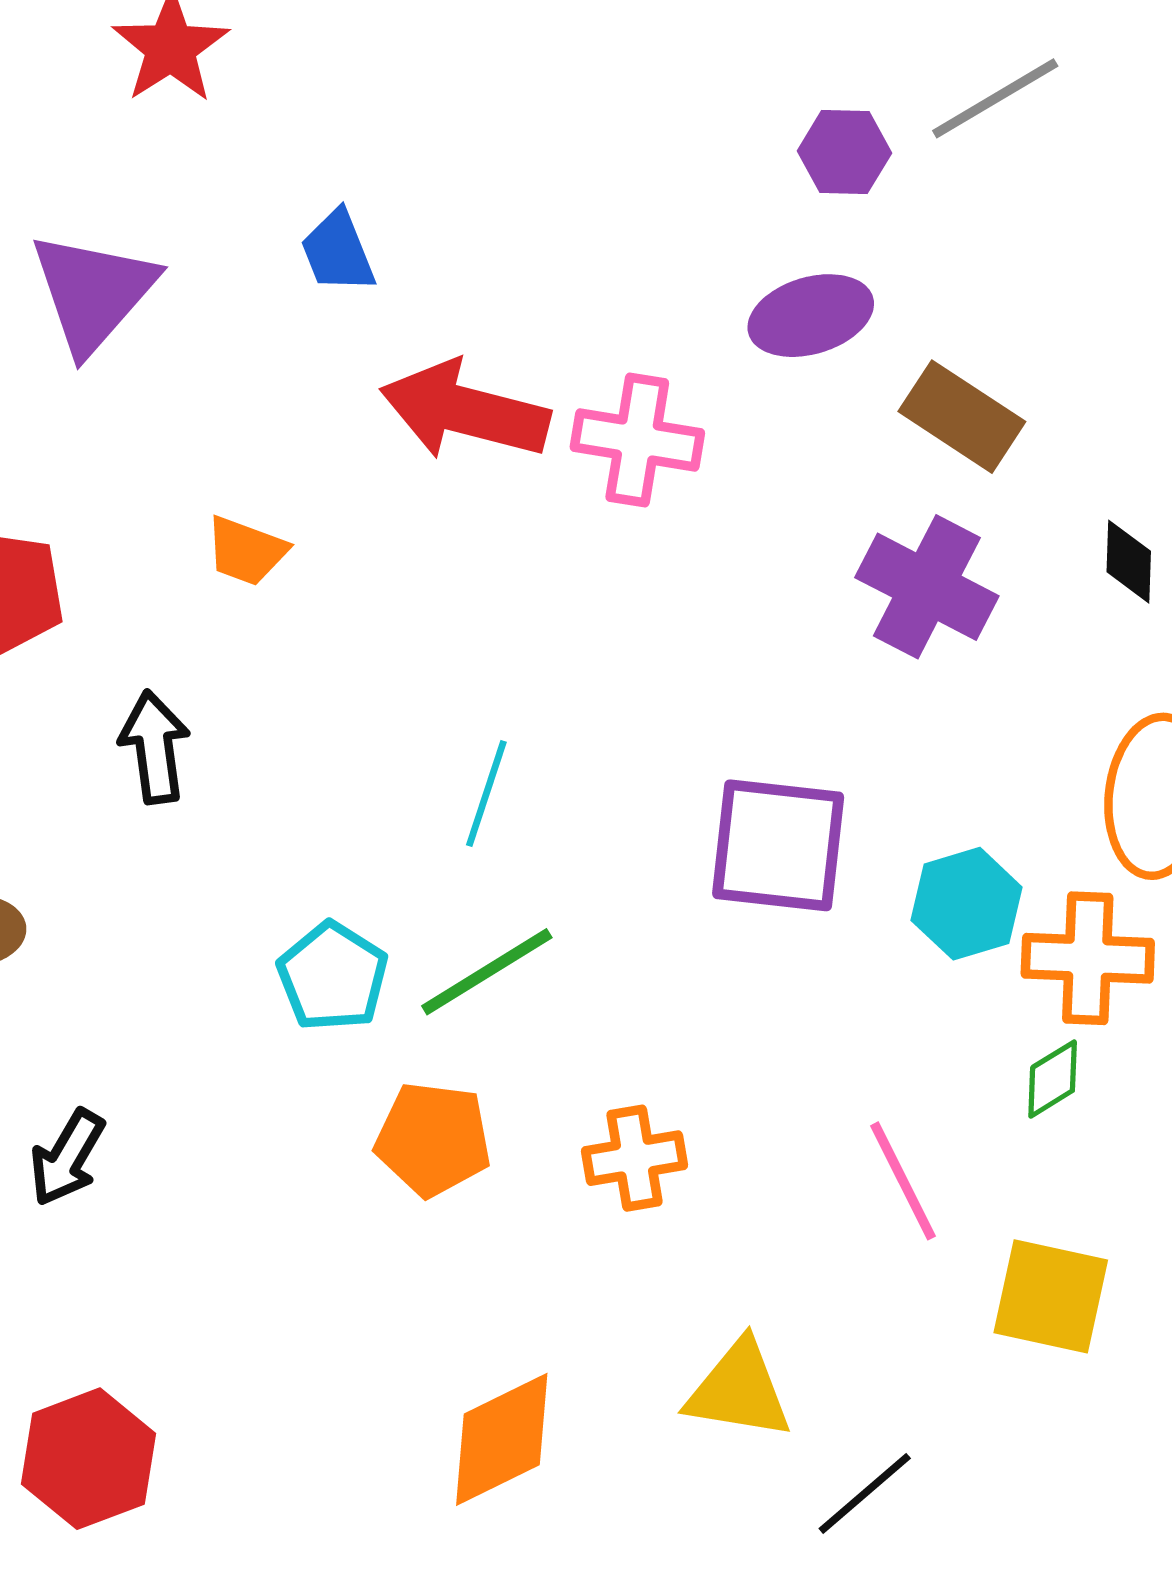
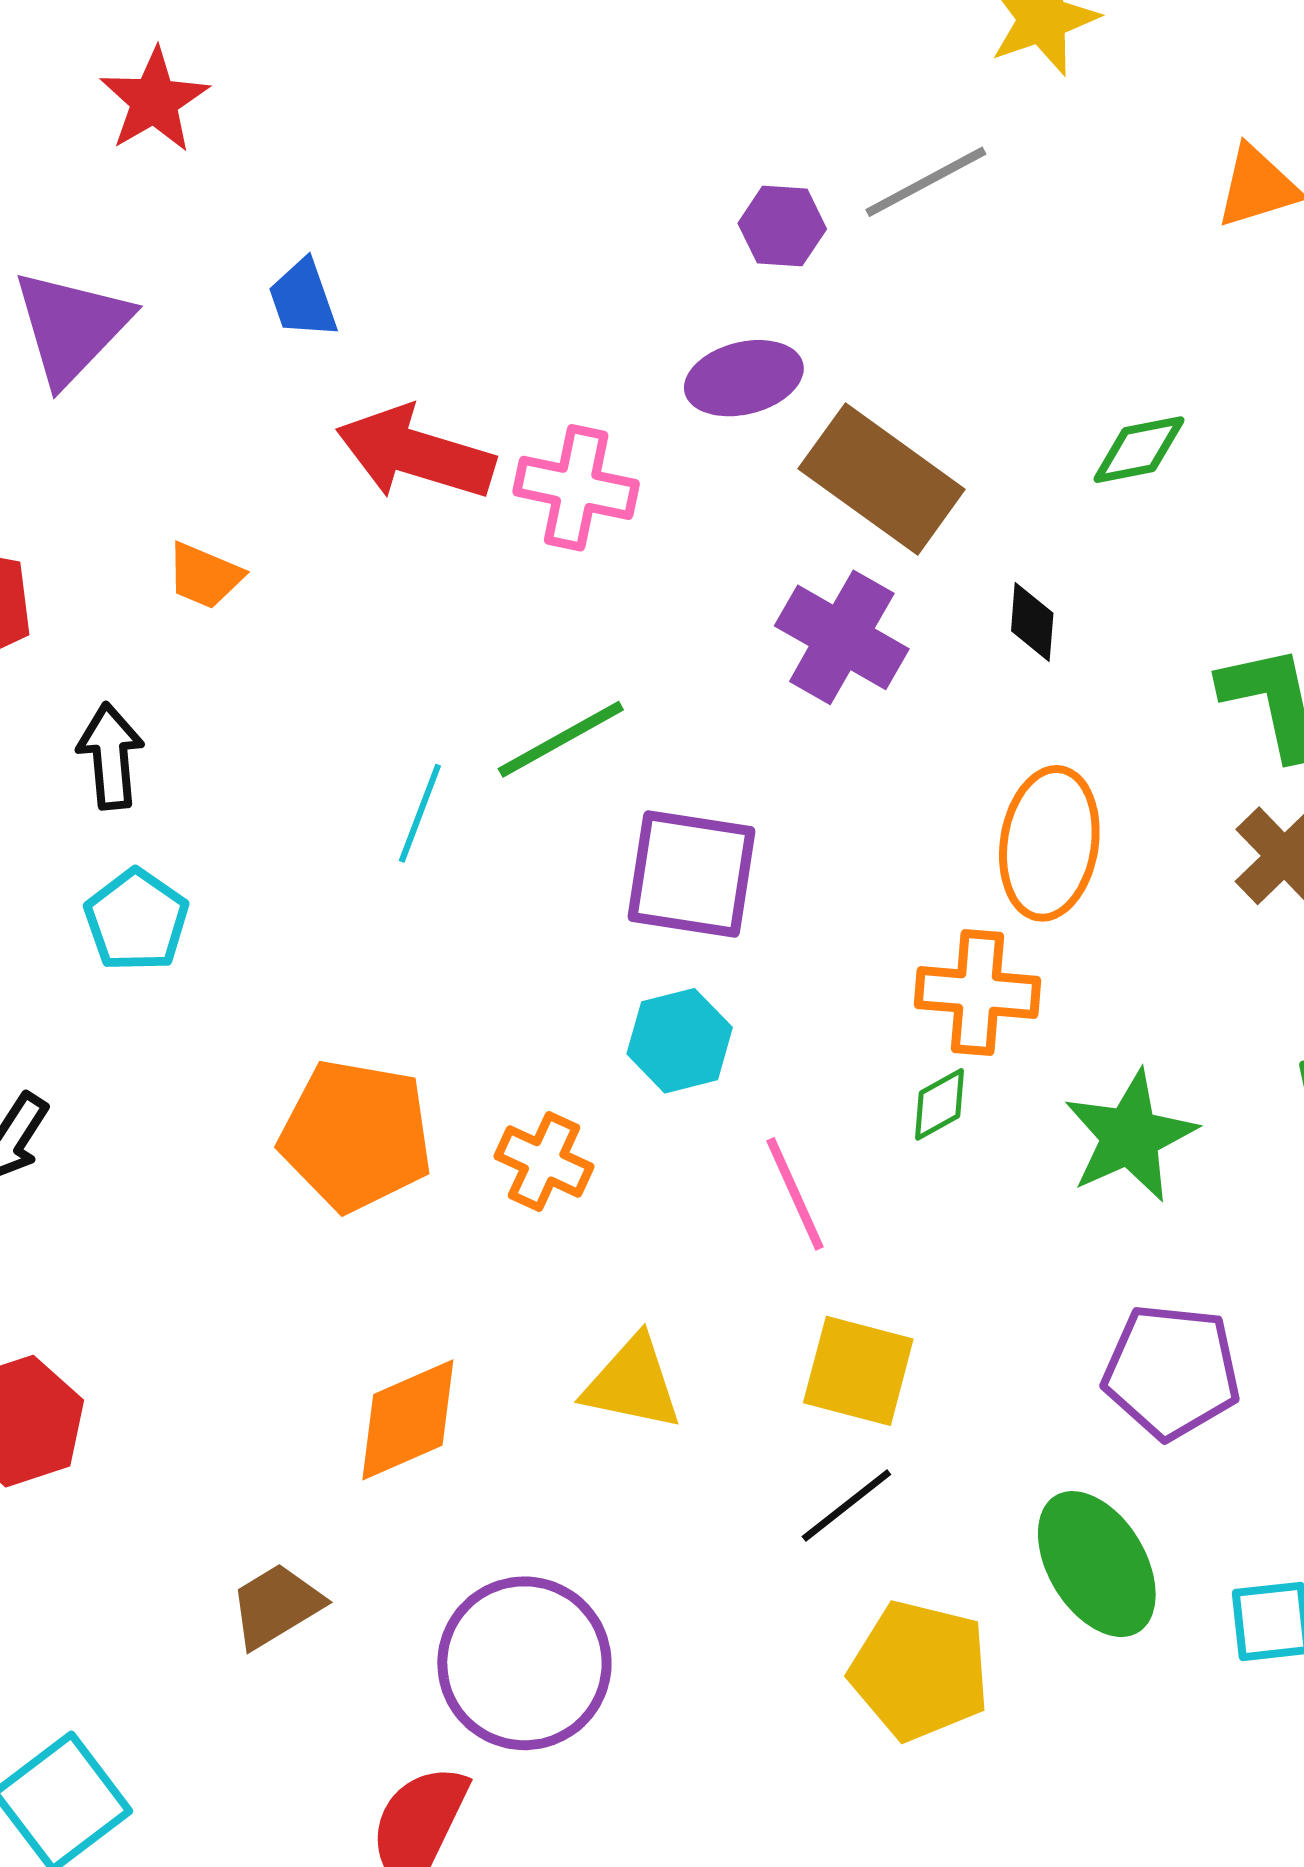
brown rectangle: (962, 417) -> (882, 479), size x1.4
cyan hexagon: (967, 904) -> (680, 1041), moved
green line: (487, 972) -> (561, 739), moved
cyan pentagon: (333, 977) -> (137, 920), moved
orange pentagon: (433, 1139) -> (356, 1135), size x1.4
orange cross: (635, 1158) -> (544, 1161), turned 32
yellow square: (1051, 1296) -> (858, 1371), moved
black line: (865, 1493) -> (846, 1505), moved

